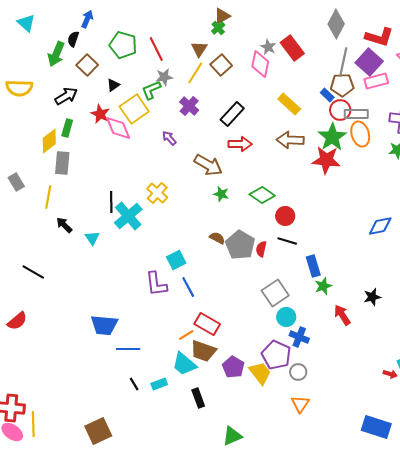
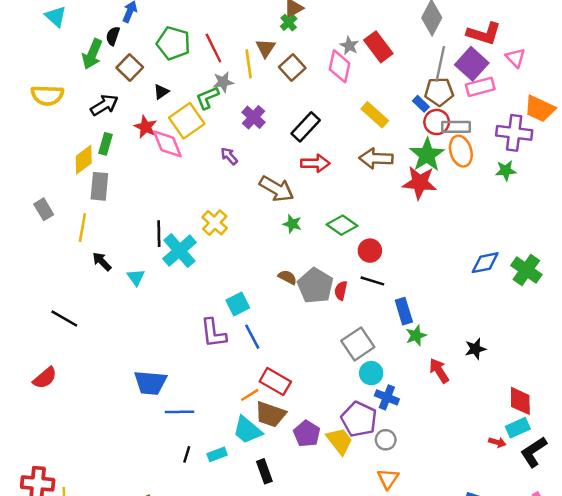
yellow line: (195, 73) -> (249, 64), moved, turned -40
black line: (134, 384) -> (187, 454), turned 48

